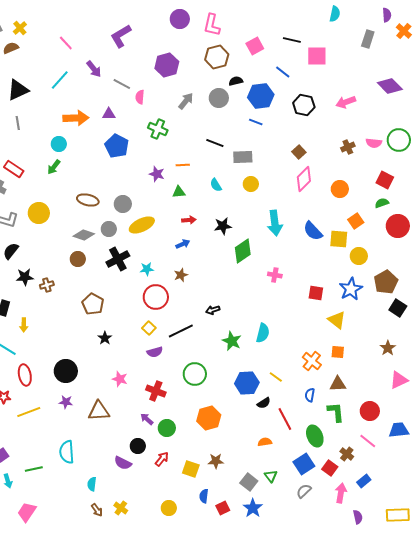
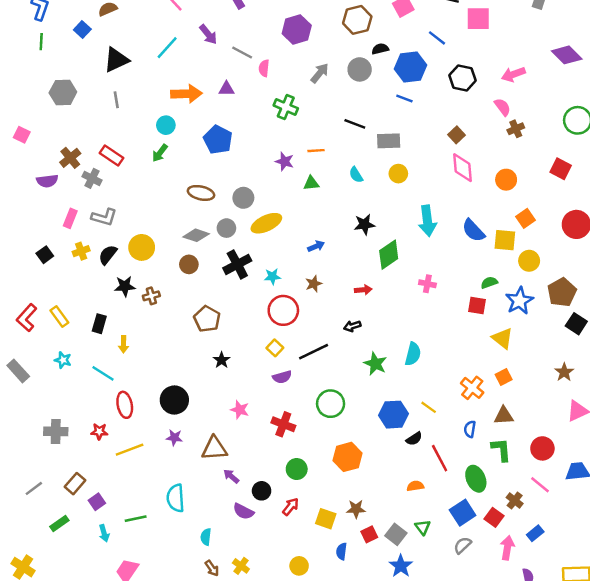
pink semicircle: (374, 143) -> (502, 107), moved, turned -133
blue pentagon: (117, 146) -> (218, 140), moved
pink diamond: (304, 179) -> (463, 168), turned -50
green semicircle: (382, 203) -> (489, 283), moved
yellow circle: (39, 213) -> (142, 247), moved
red arrow: (189, 220) -> (363, 290), moved
orange square: (338, 352) -> (504, 377), turned -32
purple arrow: (147, 419) -> (231, 476), moved
red square: (223, 508) -> (369, 534), moved

